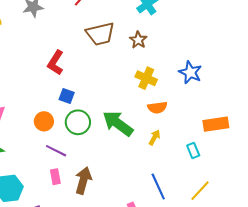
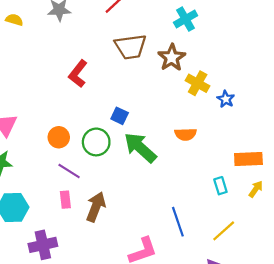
brown star: (138, 40) -> (172, 58), size x1.4
blue star: (190, 72) -> (226, 99), size x0.7
yellow cross: (146, 78) -> (198, 83), moved
blue square: (67, 96) -> (120, 116), moved
yellow arrow: (155, 137) -> (256, 189), moved

